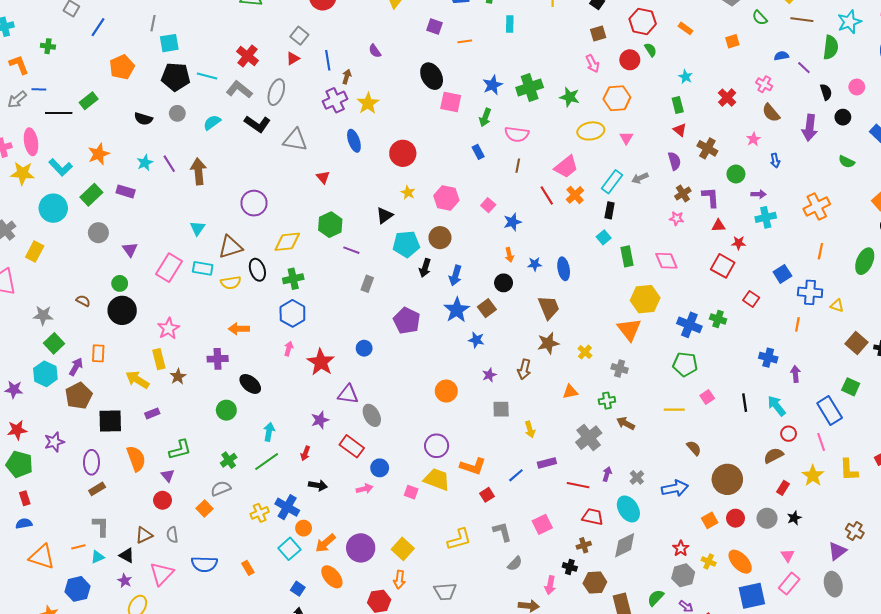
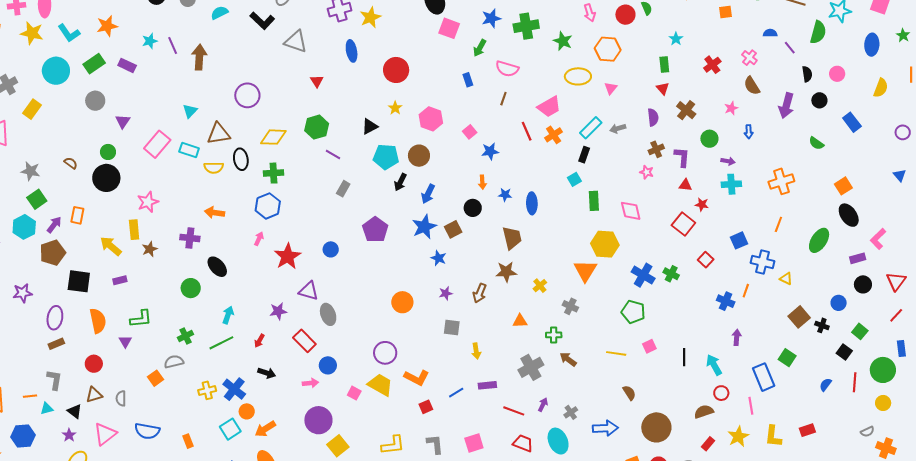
blue cross: (768, 358) -> (726, 301), moved
red circle: (163, 500) -> (94, 364), moved
purple circle: (361, 548) -> (318, 420), moved

